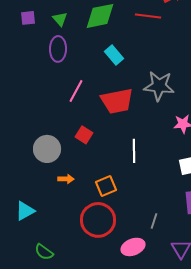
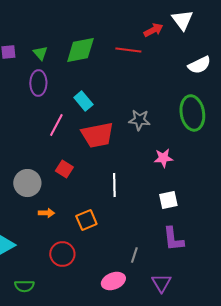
cyan rectangle: (114, 55) -> (83, 101), moved
gray star: (159, 86) -> (139, 120), size x0.7
red circle: (98, 220) -> (62, 254), moved, size x0.7
green semicircle: (44, 252) -> (24, 286), turned -36

